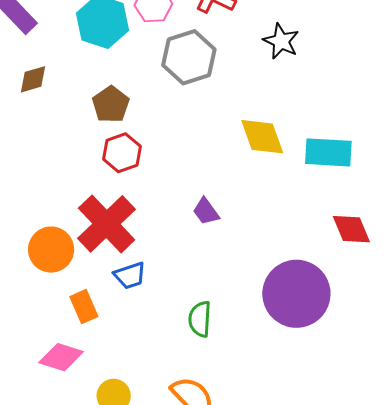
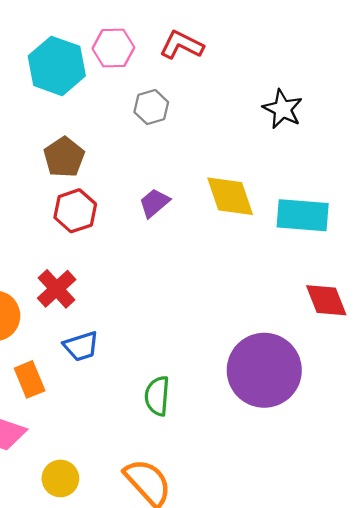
black star: (281, 41) -> (283, 109), moved
gray hexagon: (189, 57) -> (151, 107), size x0.6
purple trapezoid: (206, 211) -> (154, 203), moved, turned 84
red cross: (107, 224) -> (57, 289), size x0.6

